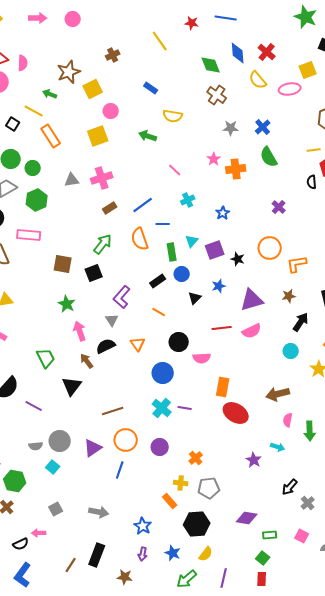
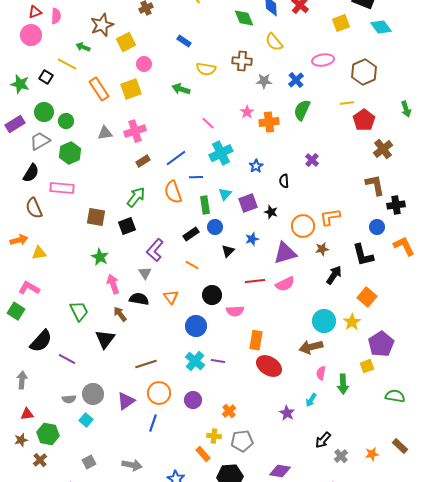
yellow semicircle: (258, 80) -> (274, 42), moved
pink ellipse: (290, 89) -> (323, 60), moved
brown cross: (217, 95) -> (242, 61), moved, turned -30
orange rectangle: (51, 136) -> (99, 89), moved
green semicircle: (269, 157) -> (302, 110), turned 55
black semicircle: (312, 182) -> (284, 181), moved
cyan cross: (188, 200) -> (221, 153), size x1.6
orange circle: (270, 248) -> (303, 226), moved
black semicircle: (106, 346) -> (139, 299), turned 36
cyan circle: (291, 351) -> (324, 321), moved, size x1.5
cyan arrow: (278, 447) -> (311, 400), turned 104

